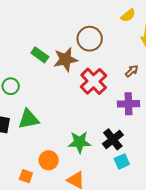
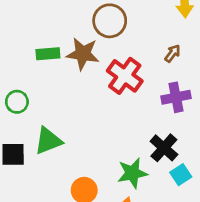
green rectangle: (40, 55) -> (48, 54), turned -30
brown star: (66, 59) -> (83, 54), turned 30
green star: (80, 142) -> (132, 173), moved

